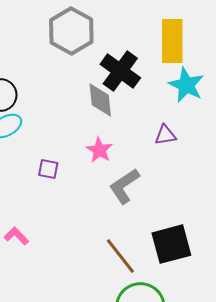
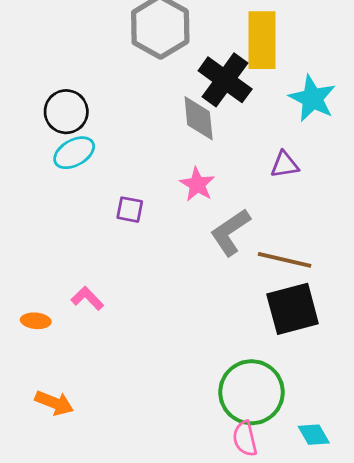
yellow rectangle: (172, 41) -> (262, 40), moved
brown line: (120, 256) -> (285, 260), moved, turned -39

